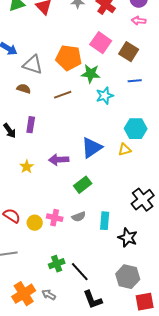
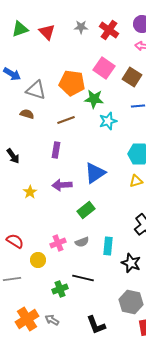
purple rectangle: (31, 125) -> (56, 150), moved
yellow triangle: (125, 150) -> (136, 181), moved
pink cross: (55, 218) -> (58, 243), turned -35
yellow circle: (35, 223) -> (38, 260), moved
black line: (80, 272) -> (83, 278), moved, turned -35

